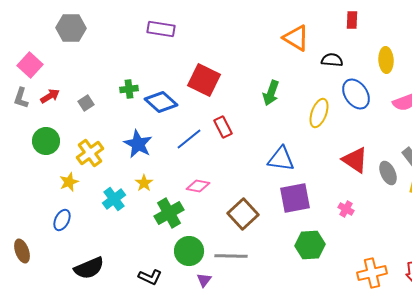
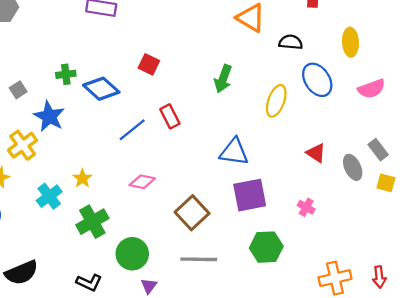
red square: (204, 80) -> (149, 64), size x0.6
blue star: (138, 144) -> (49, 116), moved
red triangle: (355, 160) -> (316, 153), size x0.7
green cross: (169, 213) -> (92, 222), moved
gray line: (231, 256) -> (199, 259), moved

